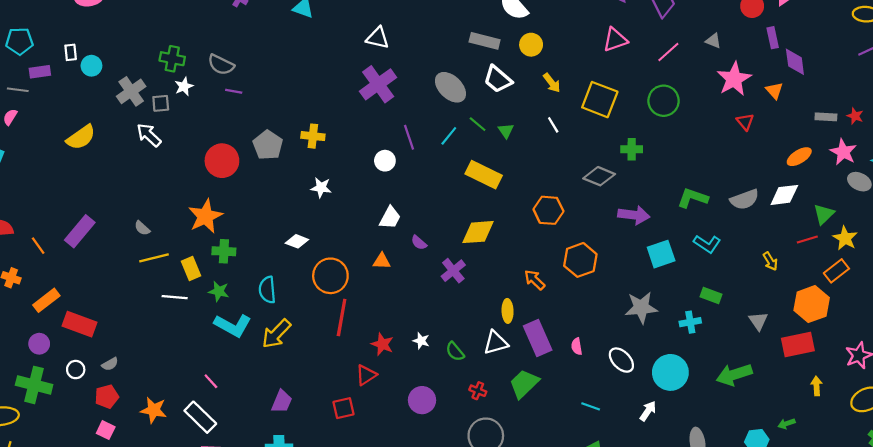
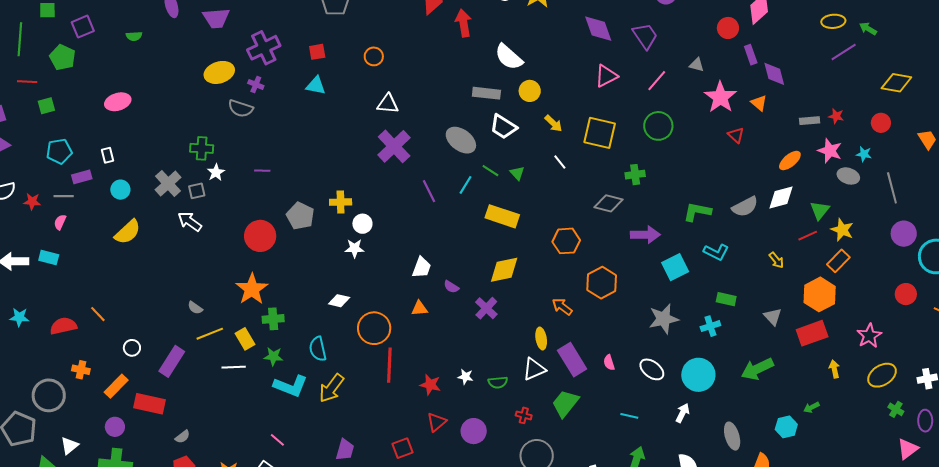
gray semicircle: (221, 65) -> (241, 108), moved
cyan circle: (91, 66) -> (120, 190), moved
white circle: (385, 161) -> (362, 224), moved
purple rectangle: (80, 231) -> (172, 361), moved
orange line: (38, 246) -> (98, 314), moved
green semicircle: (455, 352) -> (498, 382), turned -48
white circle: (76, 370) -> (132, 348), moved
red triangle: (366, 375) -> (437, 422), moved

